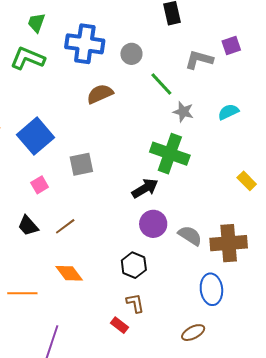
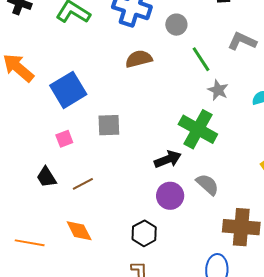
gray semicircle: (190, 236) -> (207, 184), moved

